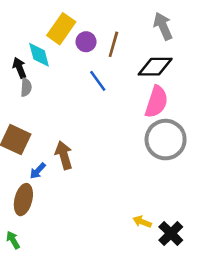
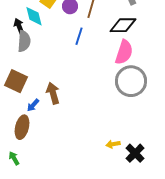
blue line: (98, 81) -> (79, 36), turned 54
gray semicircle: (26, 87) -> (24, 41), size x1.5
yellow arrow: (142, 222) -> (113, 144), turned -32

